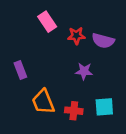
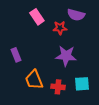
purple semicircle: (103, 41) -> (76, 15), moved
purple star: (84, 71) -> (66, 56), size x1.5

